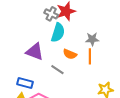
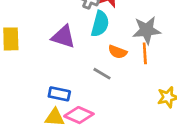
gray star: (92, 39) -> (147, 30), size x1.5
purple triangle: (35, 52) -> (63, 37), moved

